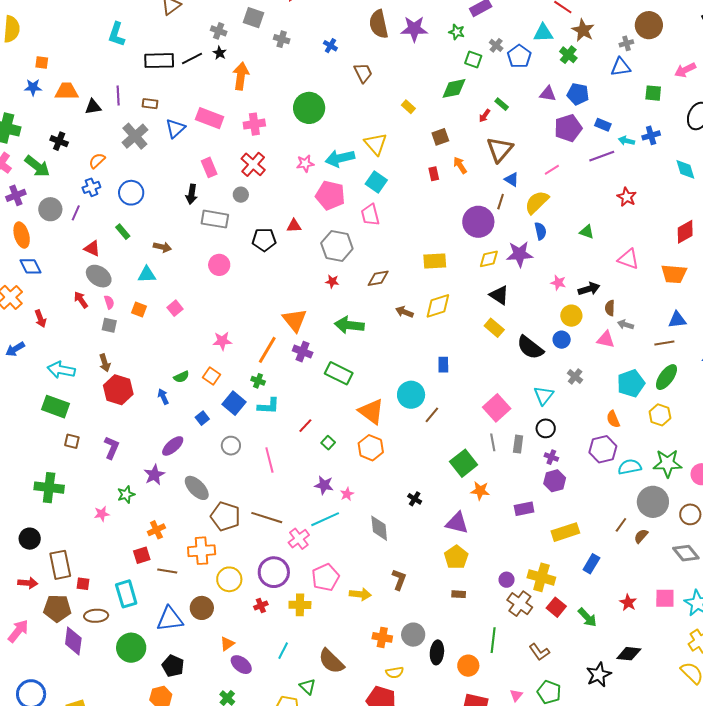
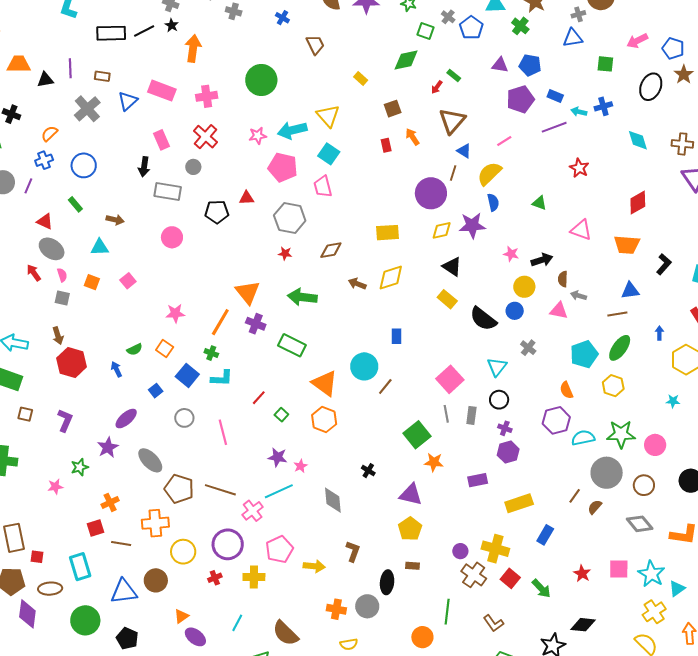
black ellipse: (437, 652) -> (387, 582), moved

